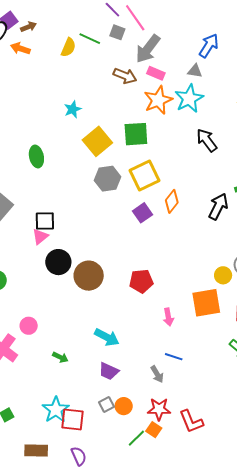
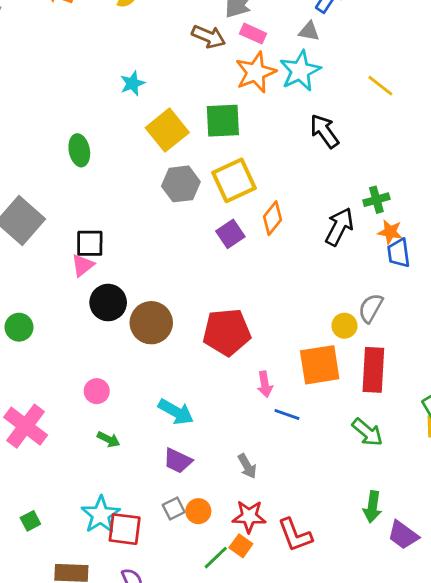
red pentagon: (141, 281) -> (227, 332), size x1.4
pink circle: (29, 326) -> (97, 391), moved
blue line: (174, 357) -> (287, 415), moved

